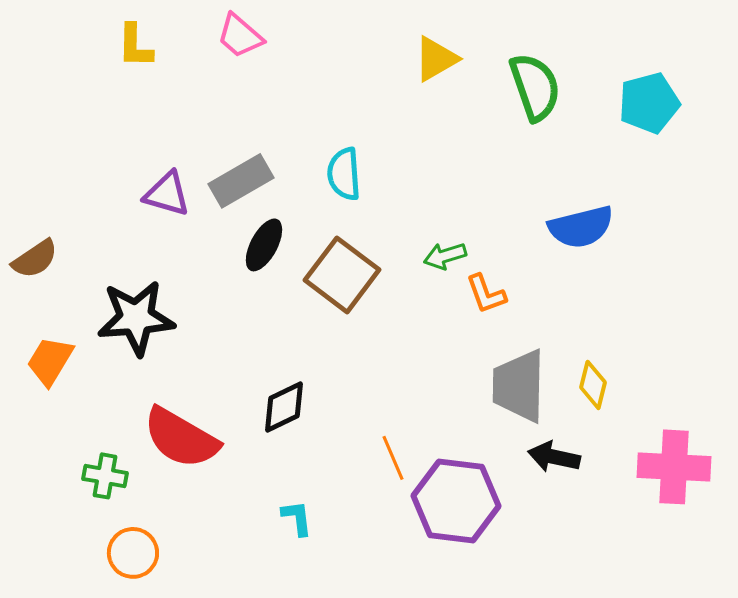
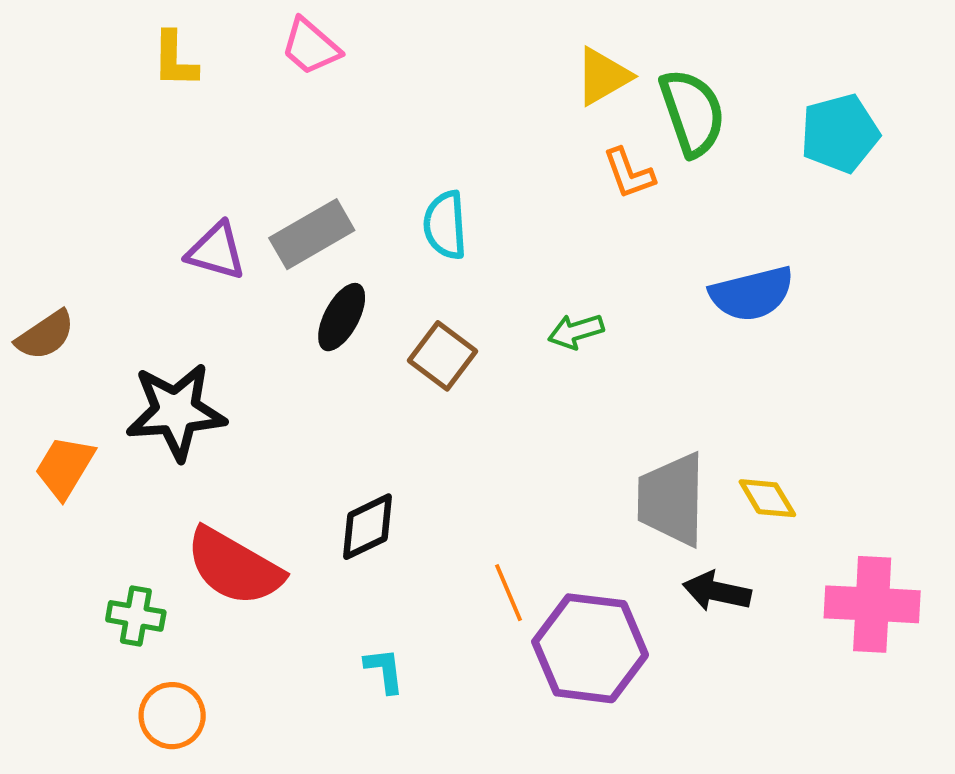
yellow triangle: (436, 59) -> (603, 76), moved
brown square: (342, 275) -> (443, 356), size x0.7
orange L-shape: (486, 294) -> (629, 173), moved
yellow diamond: (593, 385) -> (767, 498), turned -45

